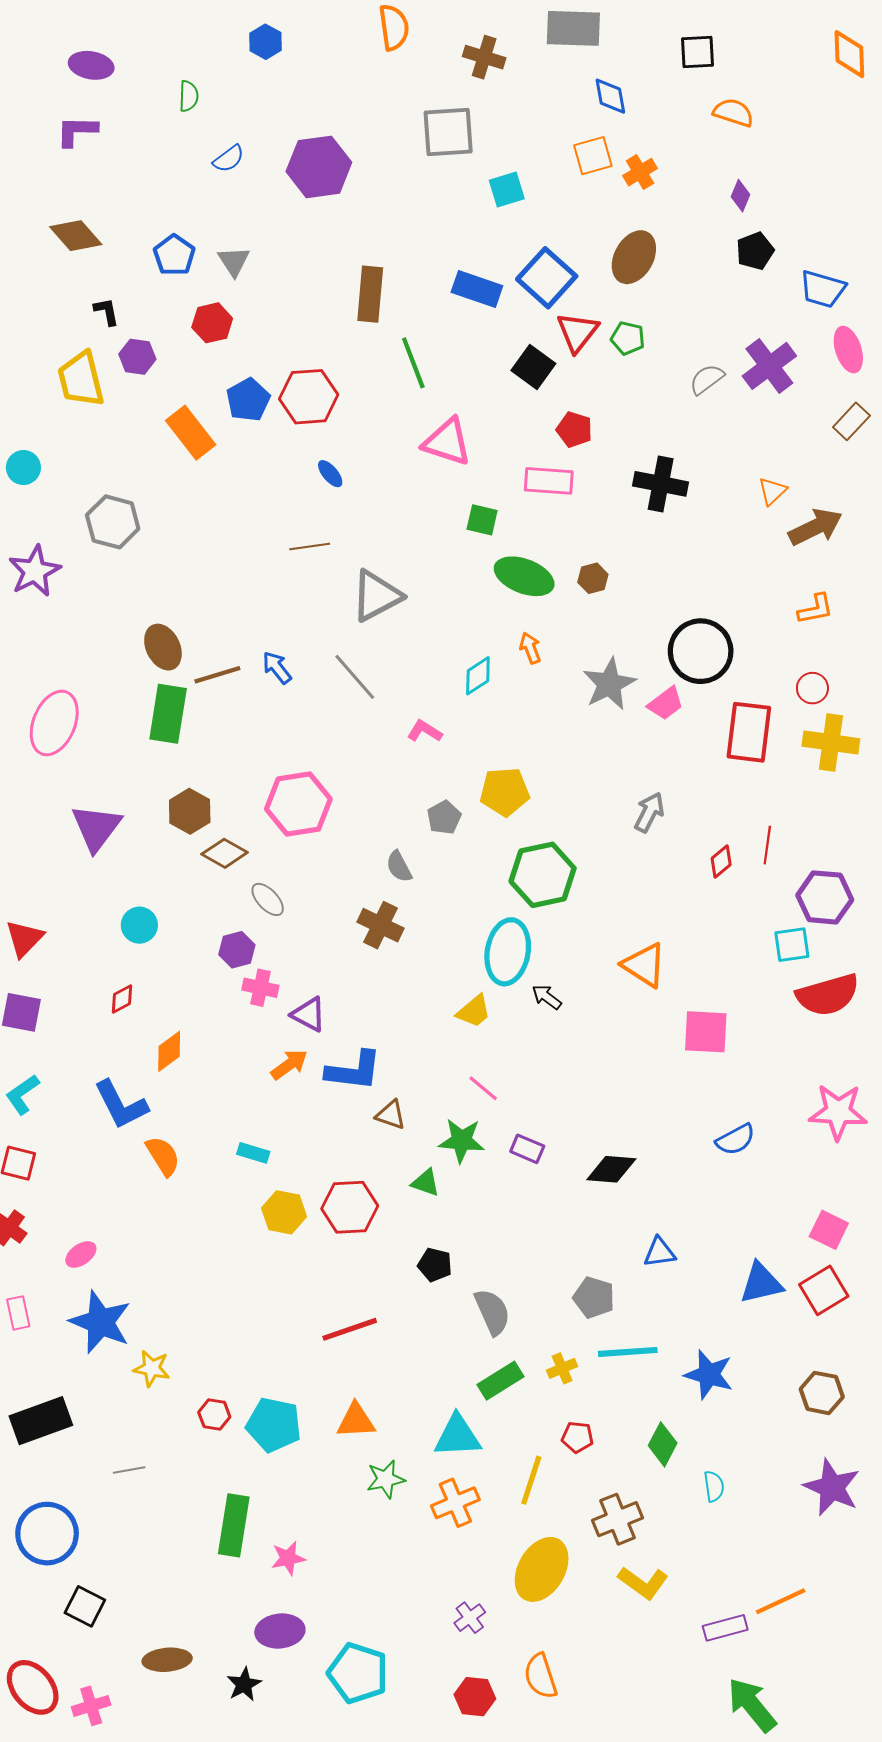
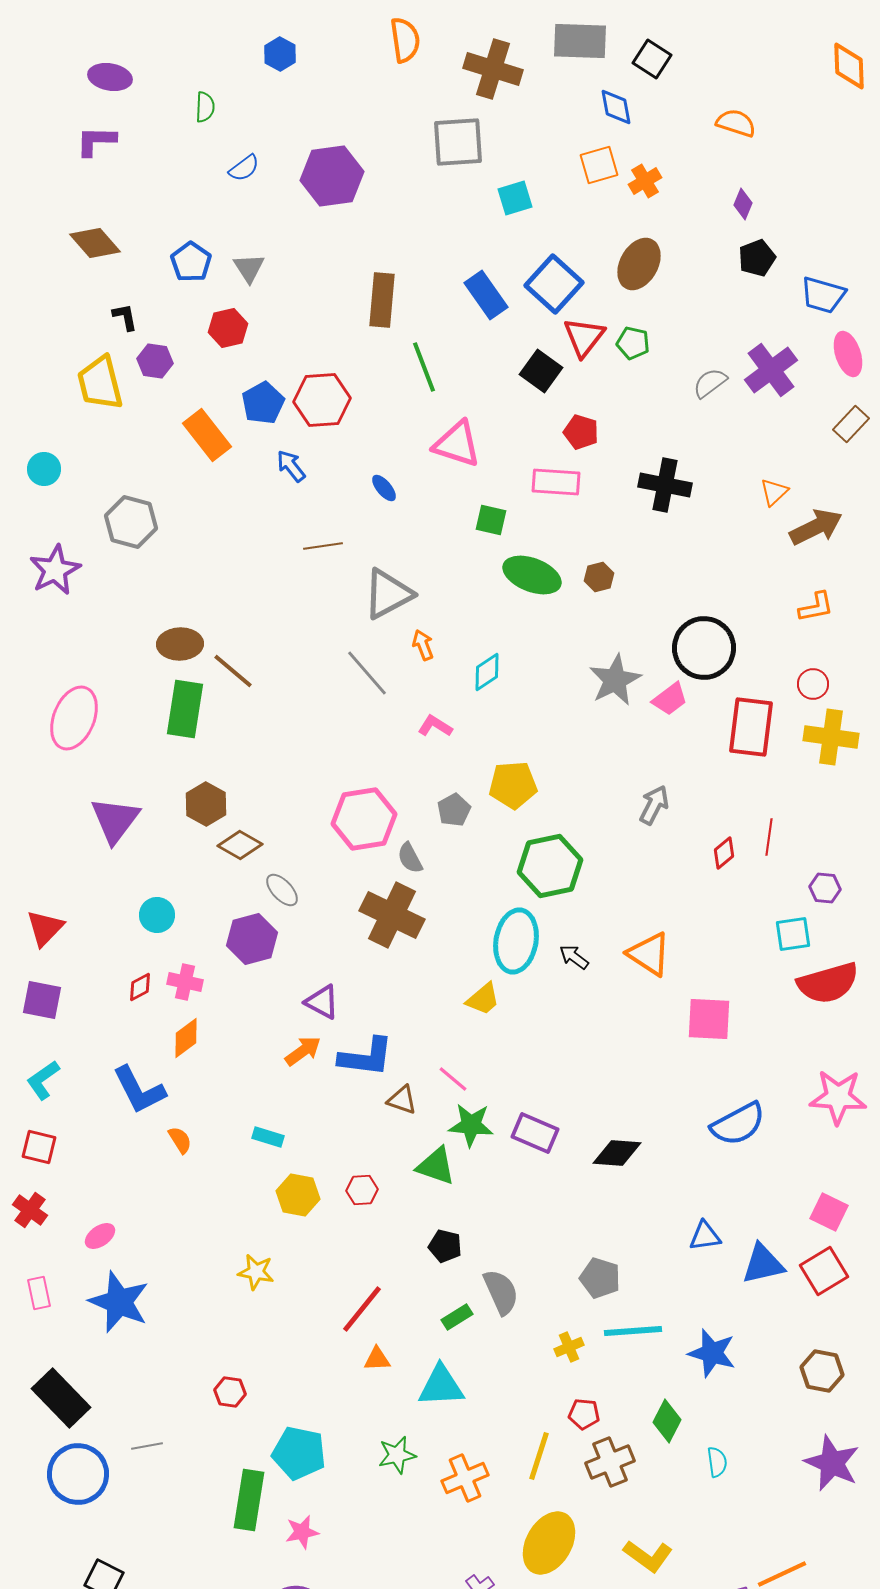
black square: (698, 52) -> (652, 59), moved, turned 36
brown cross: (484, 57) -> (493, 69), size x1.4
blue rectangle: (477, 289) -> (486, 295), turned 36
blue ellipse: (330, 474) -> (384, 488), moved
brown ellipse: (163, 647) -> (180, 644), turned -66
orange arrow: (530, 648) -> (423, 645), moved
blue arrow: (277, 668) -> (291, 466), moved
brown line: (217, 675) -> (233, 671), turned 57
pink hexagon: (298, 804) -> (364, 819), moved
purple hexagon: (825, 897) -> (825, 888), size x0.6
brown cross: (380, 925) -> (392, 915), size x1.4
purple hexagon: (237, 950) -> (252, 939), size x1.4
pink cross: (260, 988) -> (185, 982), moved
black arrow: (547, 997) -> (574, 957), moved
pink line: (483, 1088) -> (453, 1079), moved
blue semicircle: (735, 1140) -> (738, 1124), size x1.4
purple rectangle: (527, 1149) -> (535, 1133), size x1.4
orange semicircle: (163, 1156) -> (180, 1140), size x0.7
green triangle: (426, 1183) -> (436, 1166), size x1.4
red hexagon: (350, 1207) -> (362, 1190), size x0.6
blue triangle: (660, 1252) -> (705, 1236), moved
red line: (350, 1329) -> (362, 1309), turned -32
yellow star: (152, 1368) -> (256, 1272), moved
green rectangle: (501, 1381) -> (457, 1317), moved, size x0.7
black rectangle: (41, 1421) -> (61, 1398), turned 66
orange triangle: (356, 1421) -> (377, 1359), moved, size x0.7
cyan pentagon: (274, 1425) -> (299, 1453), moved
cyan triangle: (457, 1436) -> (441, 1386), moved
brown cross: (617, 1519) -> (610, 1462), moved
blue circle: (47, 1534) -> (78, 1474), moved

